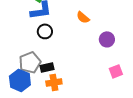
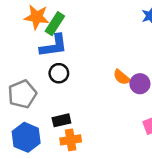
orange semicircle: (83, 17) -> (122, 77), moved
gray pentagon: (30, 62) -> (22, 94), moved

